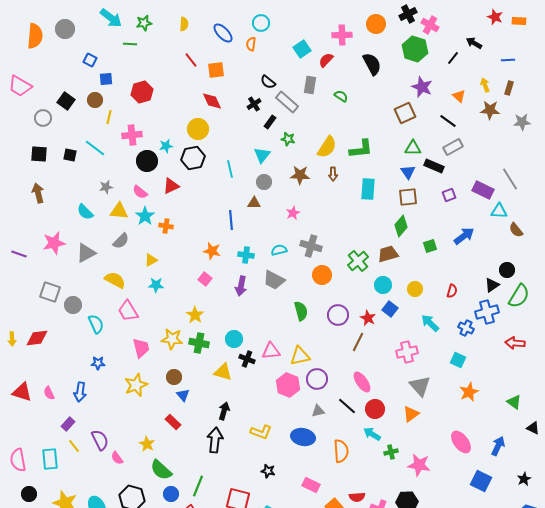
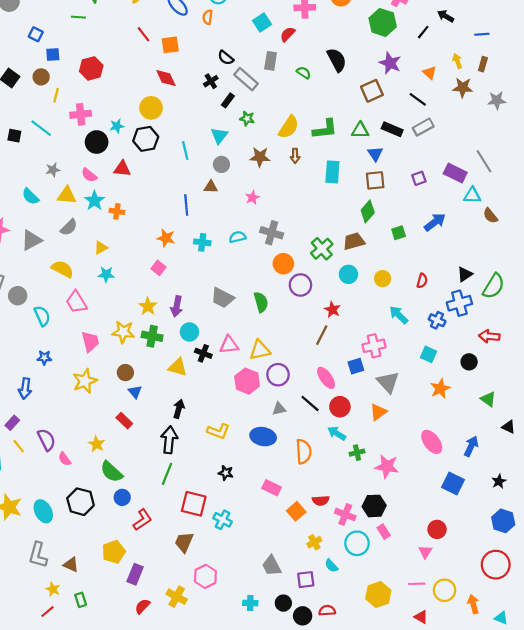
black semicircle: (372, 64) -> (337, 60), moved
green triangle: (413, 148) -> (360, 130), moved
black rectangle: (434, 166) -> (392, 129), moved
red triangle: (171, 186) -> (122, 169), turned 30
black circle: (507, 270) -> (469, 362), moved
gray trapezoid: (274, 280) -> (223, 298), moved
purple arrow: (241, 286) -> (177, 306), moved
blue square: (390, 309) -> (356, 366), moved, turned 35
purple circle: (338, 315) -> (300, 285), moved
green line: (198, 486) -> (167, 474), moved

